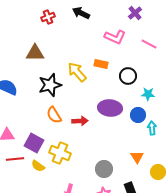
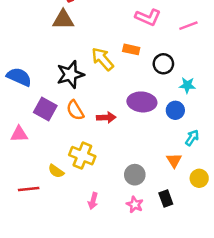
pink line: (149, 44) -> (188, 26), turned -49
brown triangle: (35, 53) -> (63, 20), moved
cyan arrow: (152, 128) -> (192, 138), moved, turned 40
purple square: (34, 143) -> (45, 109), moved
red line: (15, 159) -> (29, 189), moved

